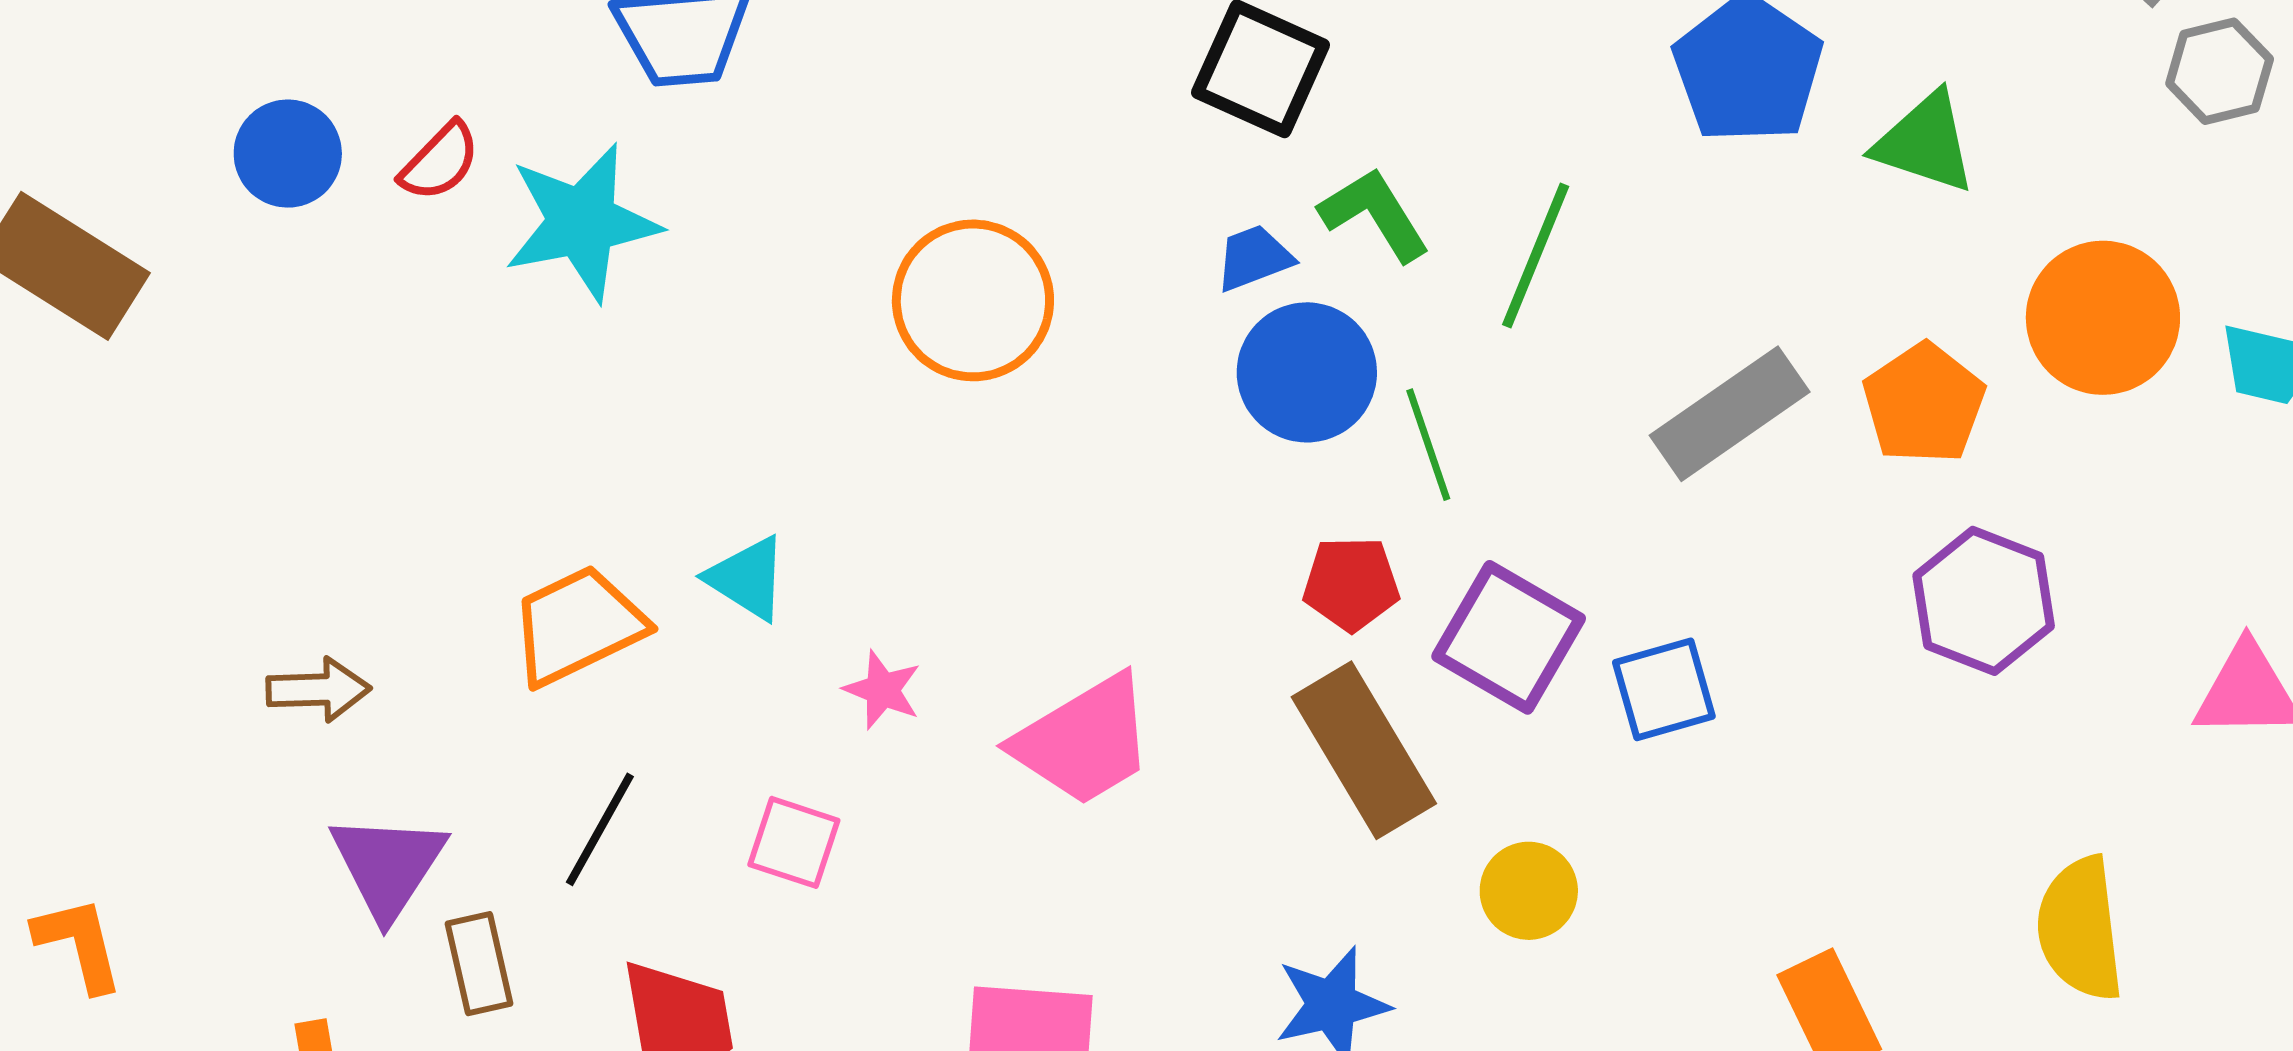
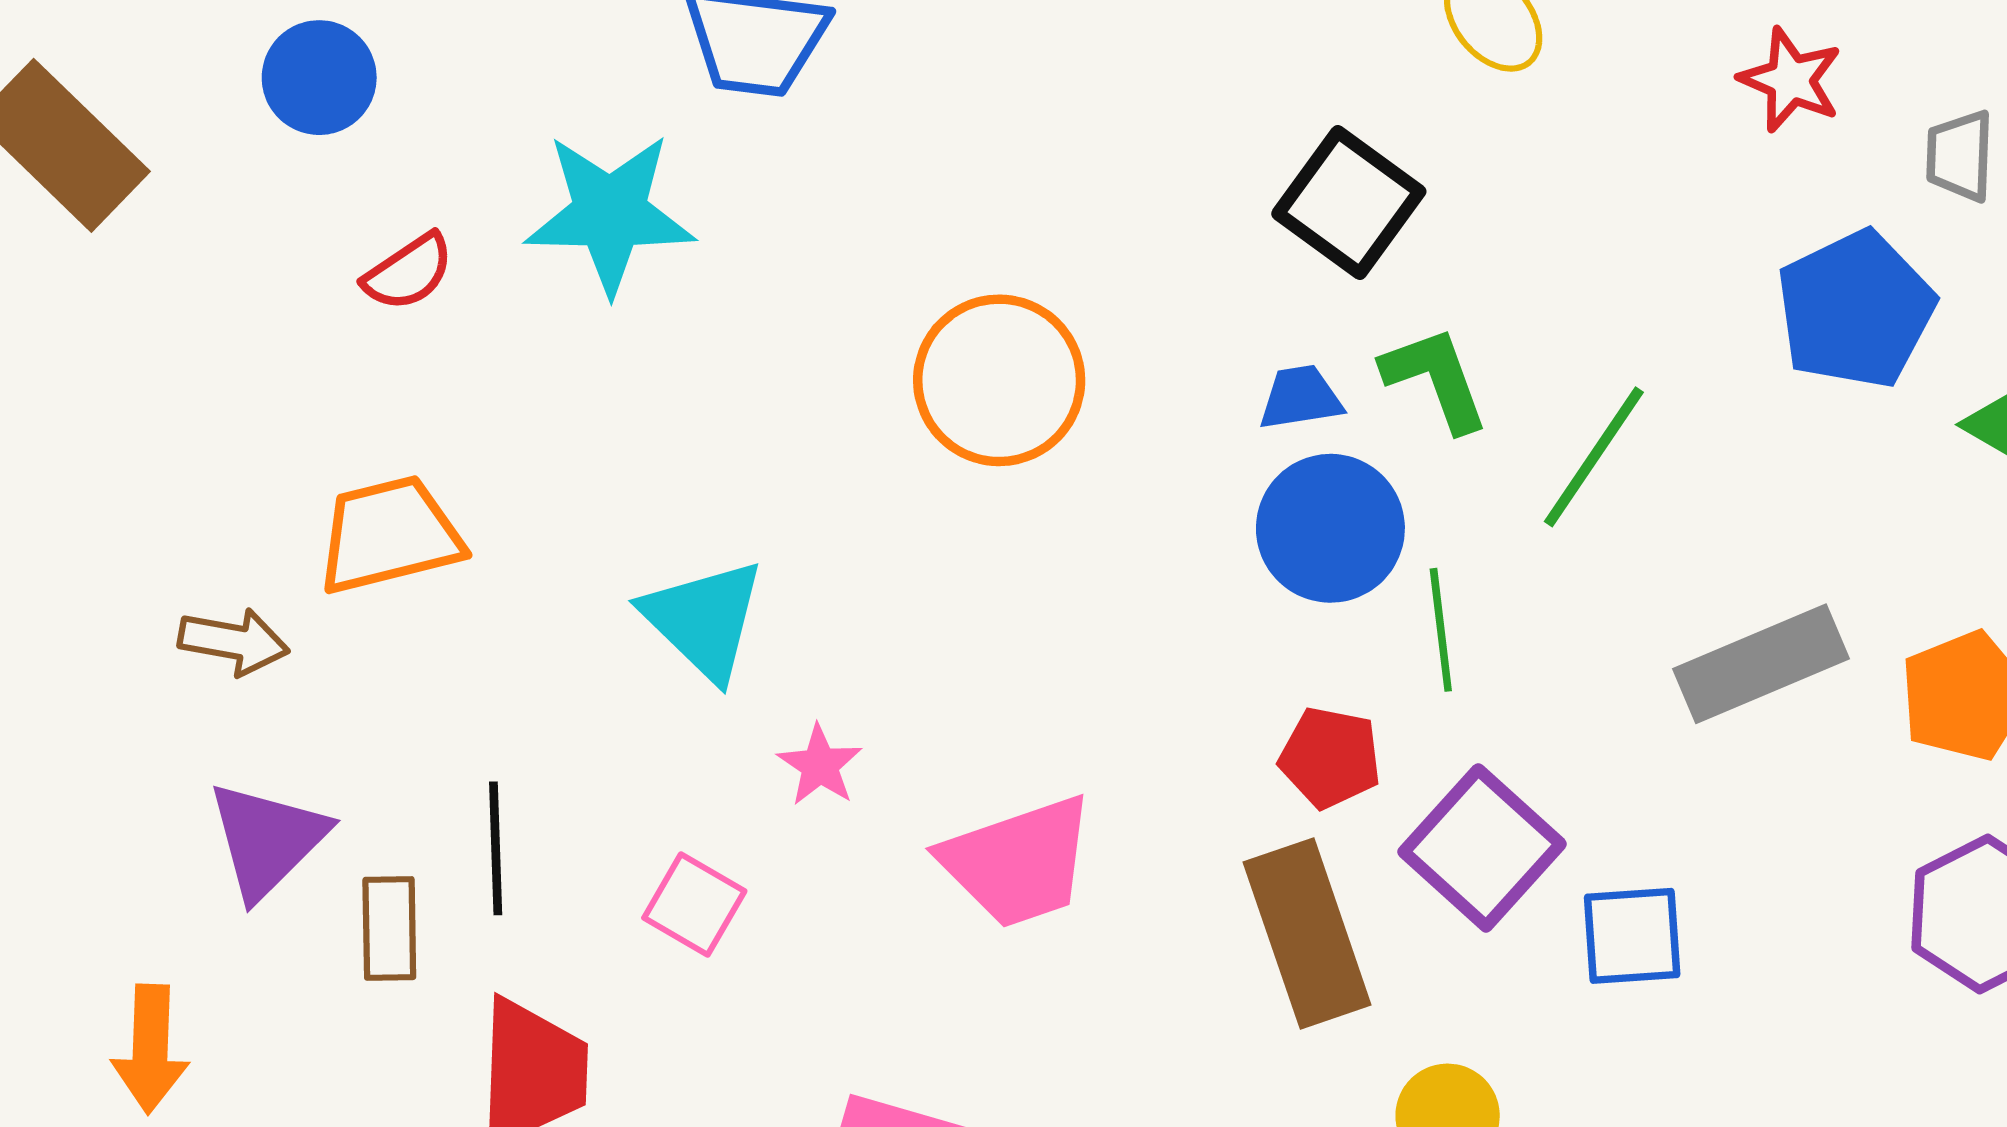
red semicircle: (440, 162) -> (408, 272), moved
cyan triangle: (747, 578) -> (704, 620), size x1.4
orange trapezoid: (578, 626) -> (389, 535), moved
black line: (600, 829) -> (496, 848), turned -43
brown rectangle: (479, 964) -> (389, 928), moved

